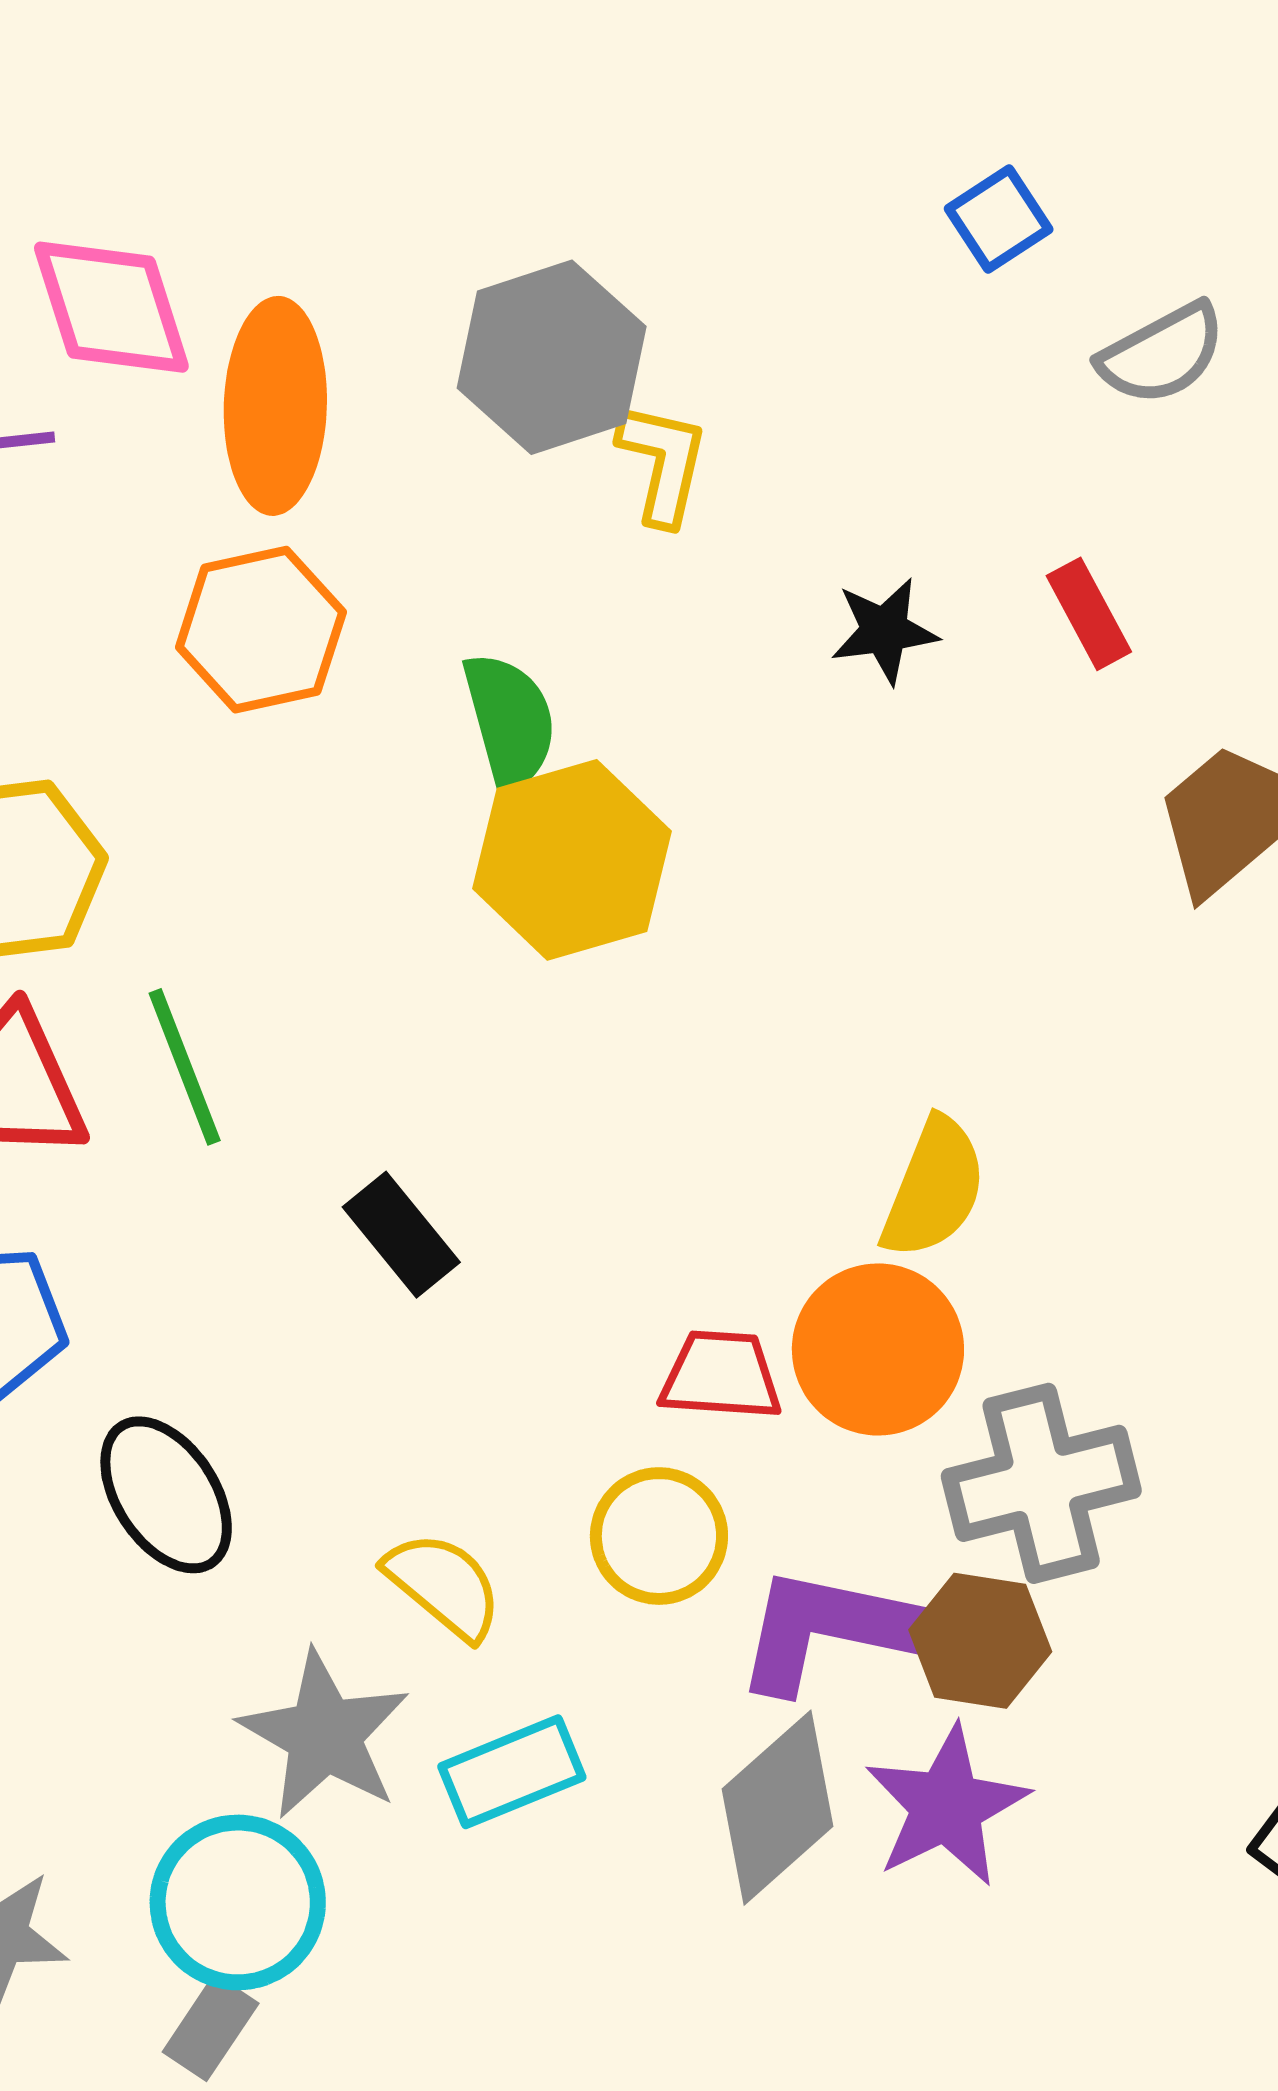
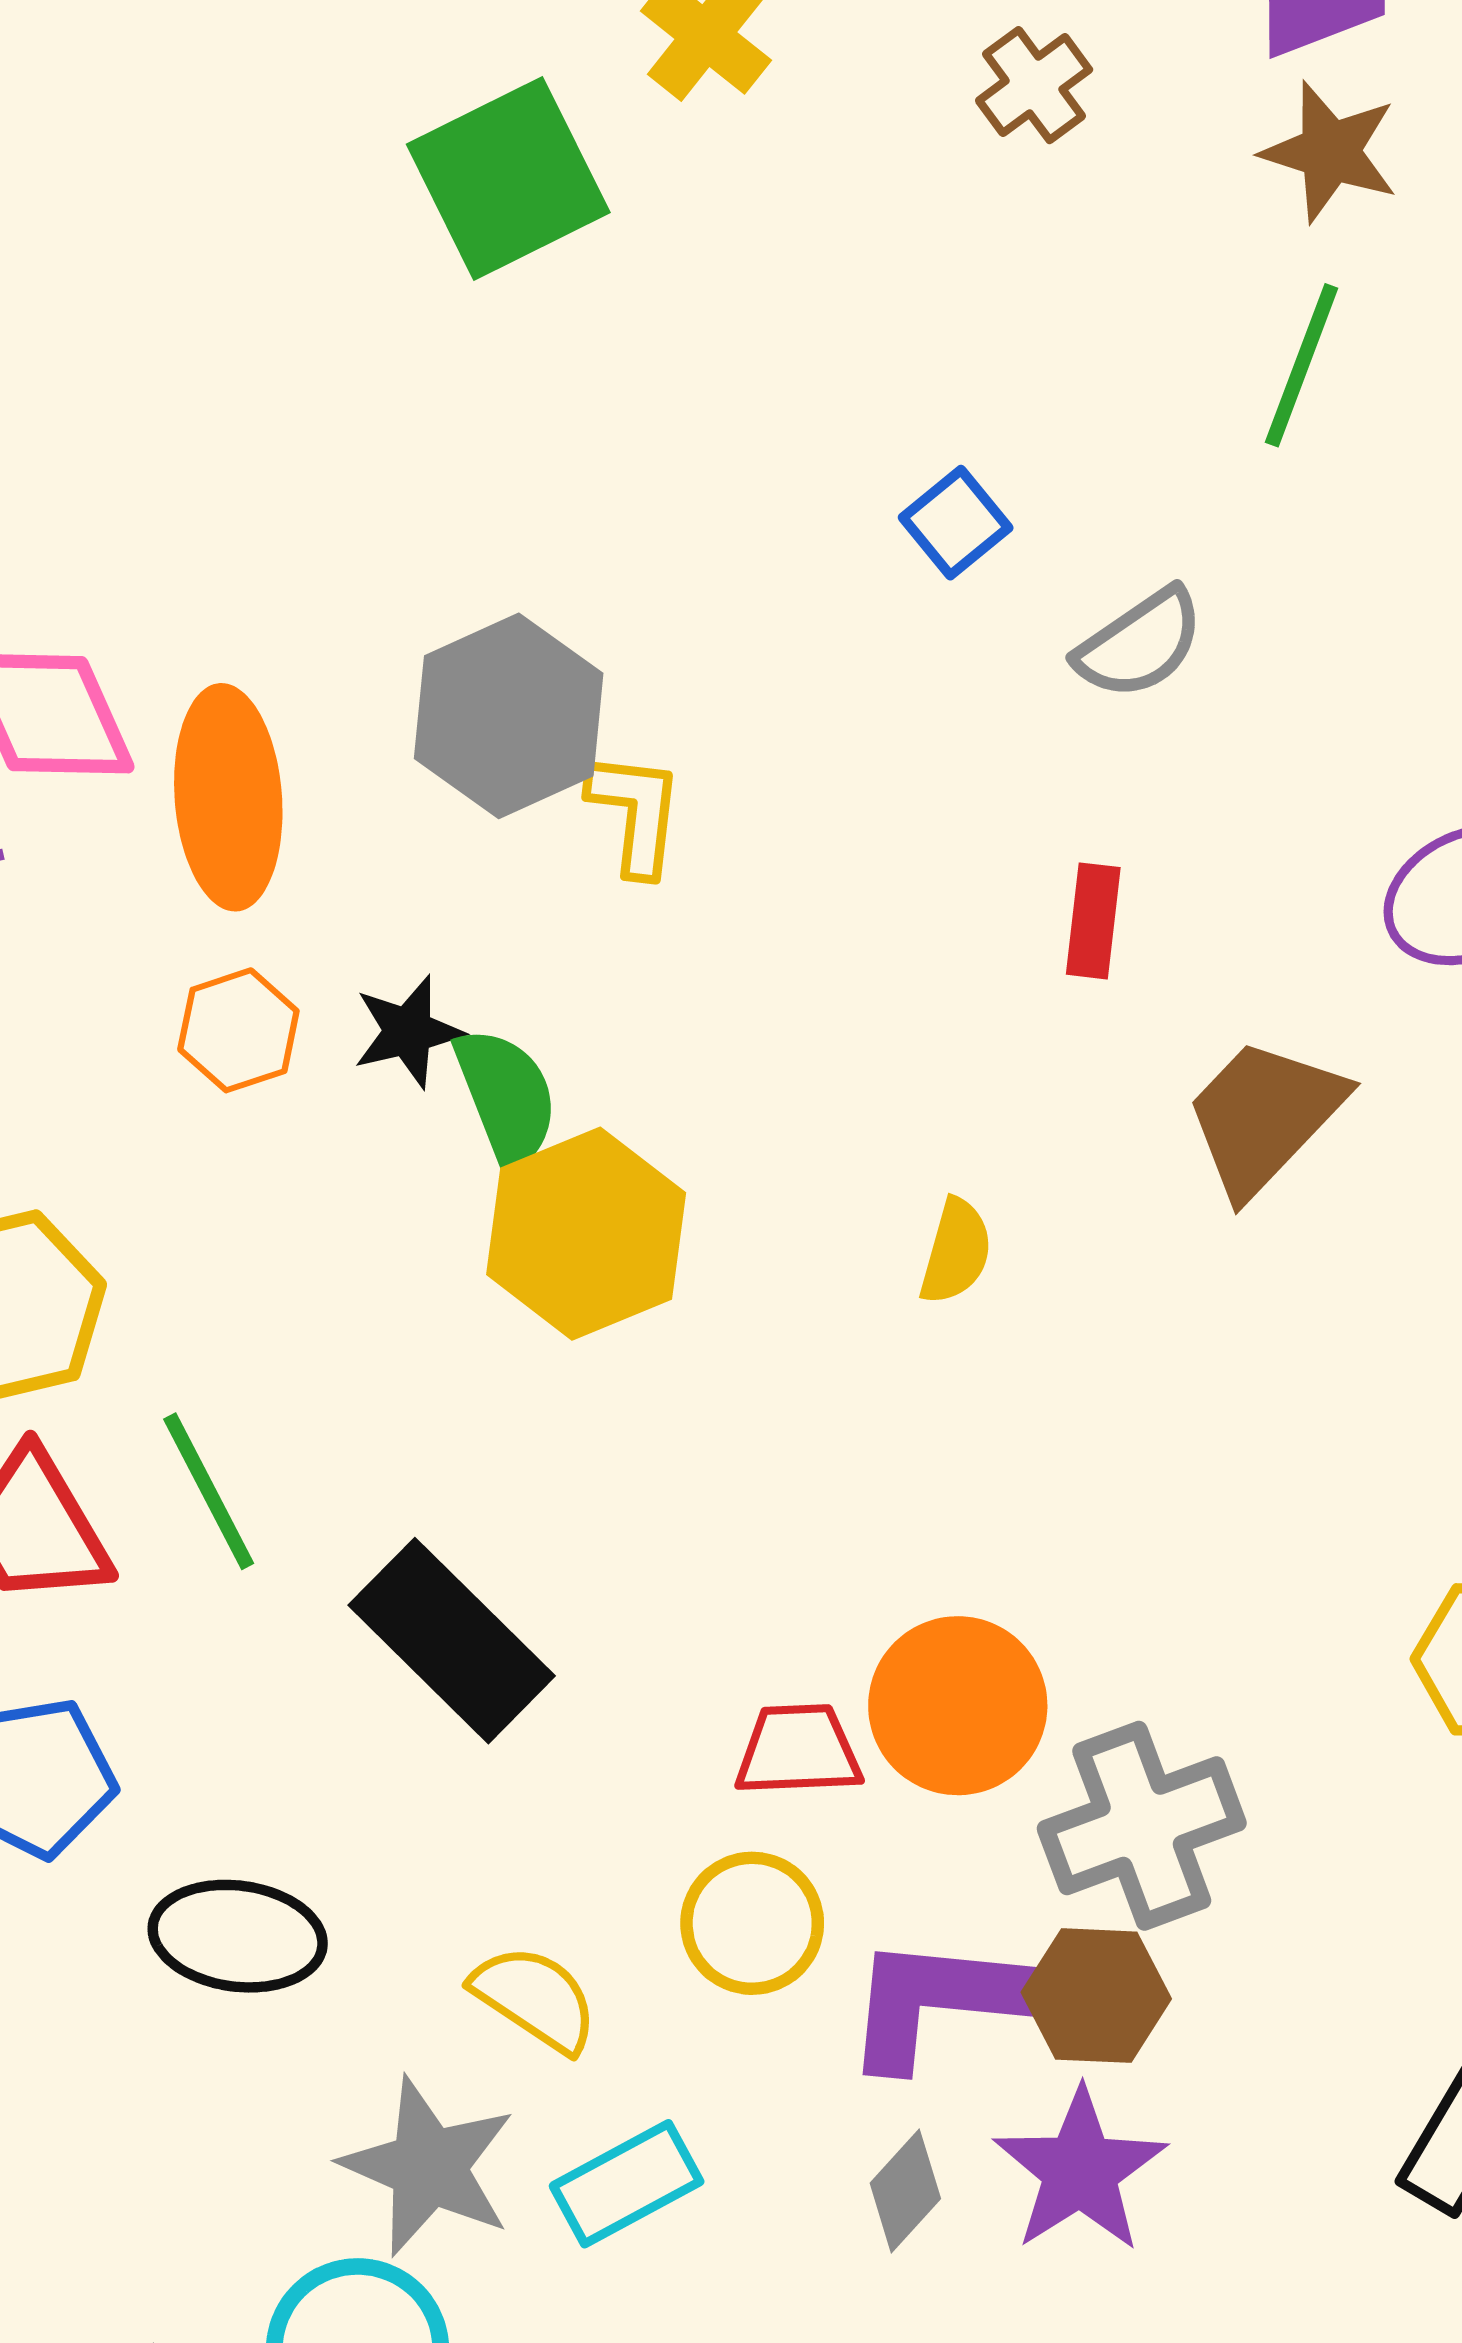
red rectangle: (1089, 614) -> (1093, 921), turned 41
orange hexagon: (261, 630) -> (238, 1030), size x0.7
black star: (884, 631) -> (408, 1032), moved
yellow semicircle: (934, 1188) -> (956, 1252), moved, size x0.7
black rectangle: (401, 1235) -> (452, 1641), size x1.6
black ellipse: (166, 1495) -> (238, 1936), turned -43
gray diamond: (777, 1808) -> (905, 2191), size x0.6

